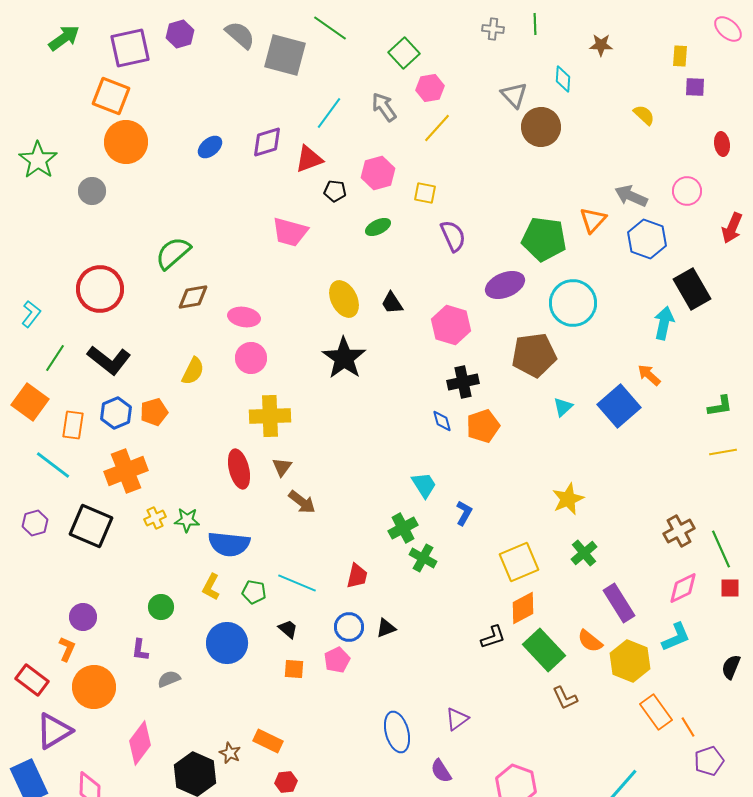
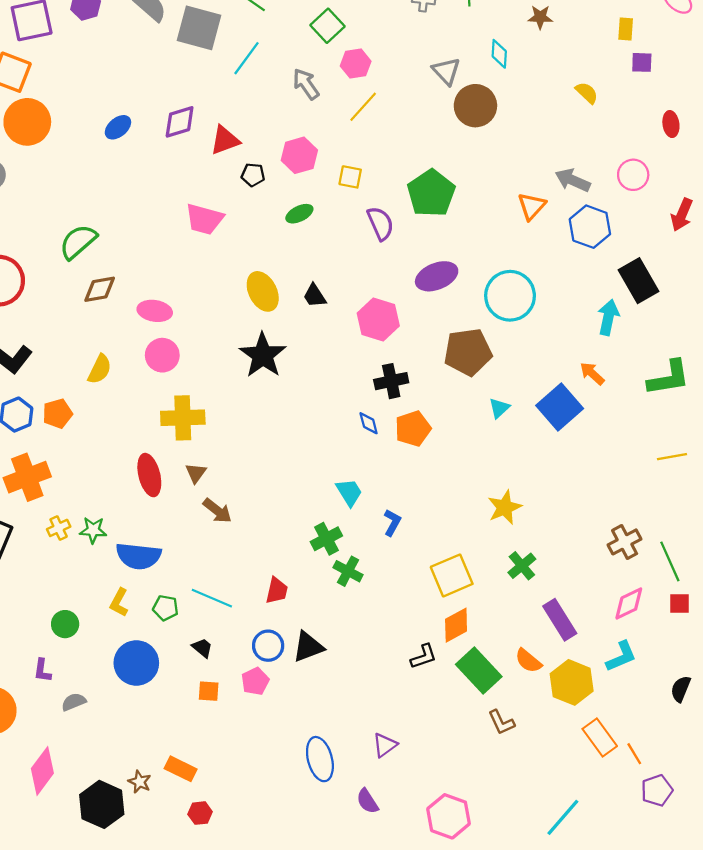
cyan line: (329, 113) -> (247, 58), moved
green pentagon: (544, 239) -> (431, 193), moved, turned 30
green L-shape: (720, 406) -> (669, 378), moved, size x1.6
black triangle: (386, 628) -> (308, 647), size x1.5

